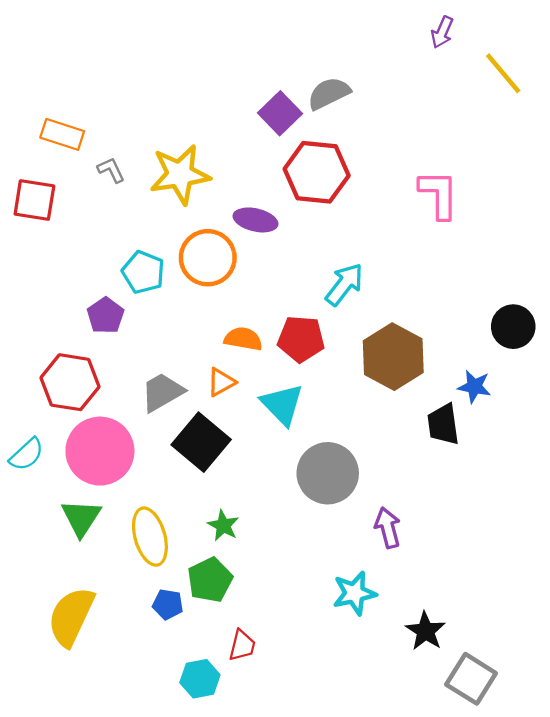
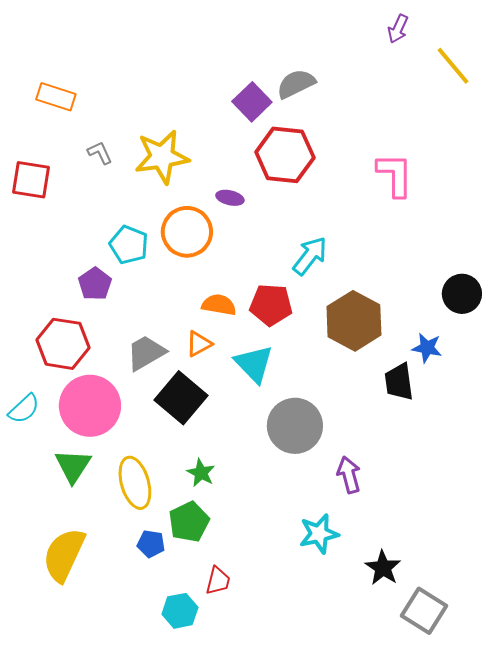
orange rectangle: (62, 134) -> (56, 97), moved
purple ellipse: (256, 220) -> (230, 198), size x0.7

